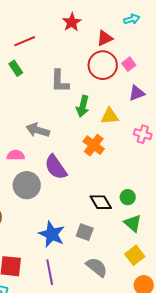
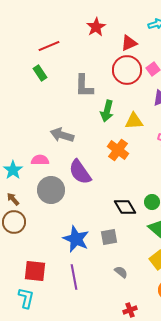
gray square: (85, 232) -> (109, 237), turned -30
gray semicircle: (97, 267) -> (121, 272), size x0.6

